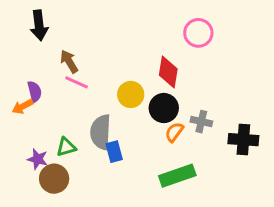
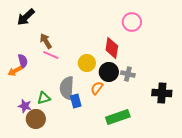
black arrow: (39, 25) -> (26, 17), turned 54
gray cross: (201, 122) -> (128, 74), moved
orange semicircle: (174, 132) -> (97, 88), moved

